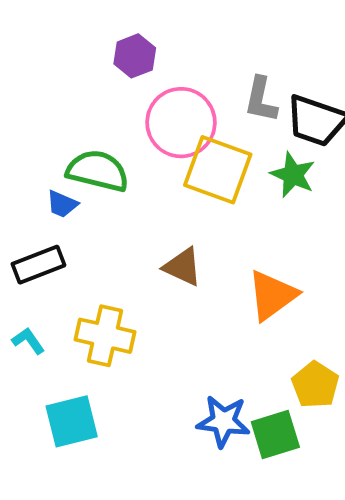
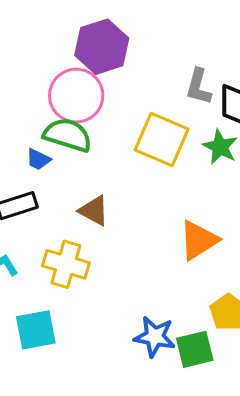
purple hexagon: (135, 56) -> (102, 47), size x1.6
pink circle: (181, 123) -> (76, 96), moved
brown triangle: (183, 267) -> (94, 211), moved

